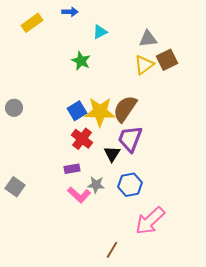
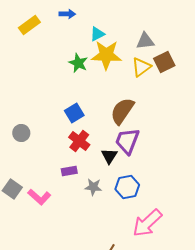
gray circle: (14, 108) -> (21, 133), moved
yellow star: (100, 112) -> (106, 55), moved
pink L-shape: (79, 195) -> (39, 197), moved

